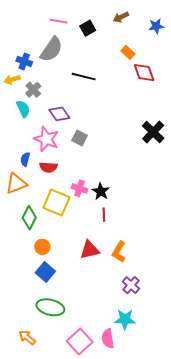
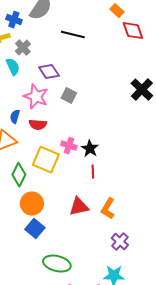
orange circle: (42, 247) -> (32, 204), size x1.5
green ellipse: (50, 307) -> (57, 264), moved

